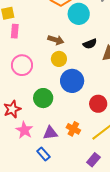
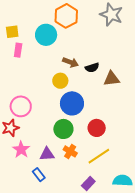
cyan circle: (79, 14) -> (46, 35), moved
brown arrow: (56, 40) -> (70, 62), moved
pink circle: (22, 65) -> (21, 106), moved
green circle: (43, 98) -> (63, 129), moved

